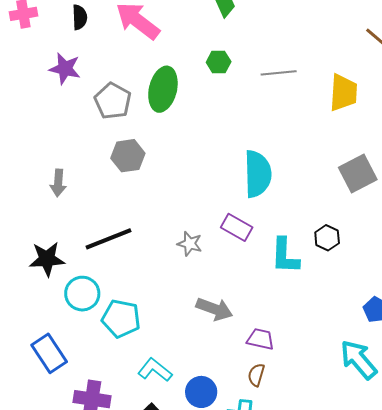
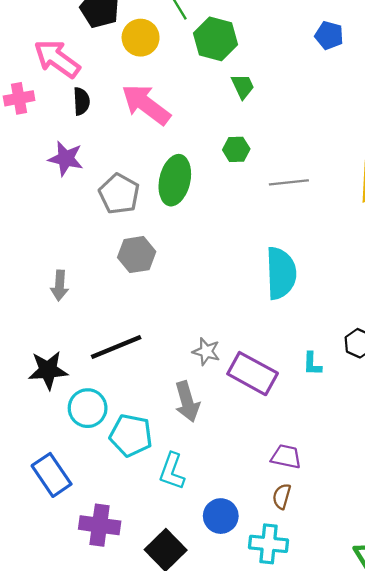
gray line: (279, 73) -> (289, 182), moved
purple rectangle: (237, 227) -> (253, 374), moved, size x1.4
cyan L-shape: (285, 256) -> (312, 364), size x0.6
gray arrow: (214, 309) -> (187, 402), moved, turned 54
cyan L-shape: (155, 370) -> (172, 471), moved, turned -108

